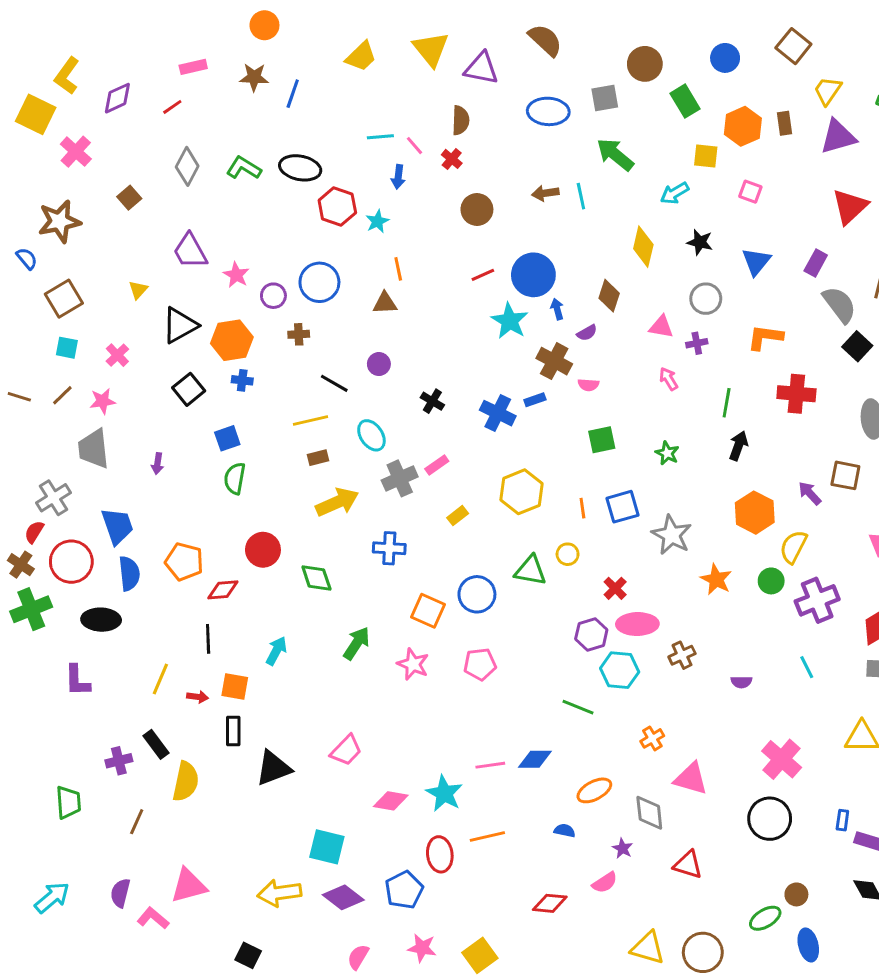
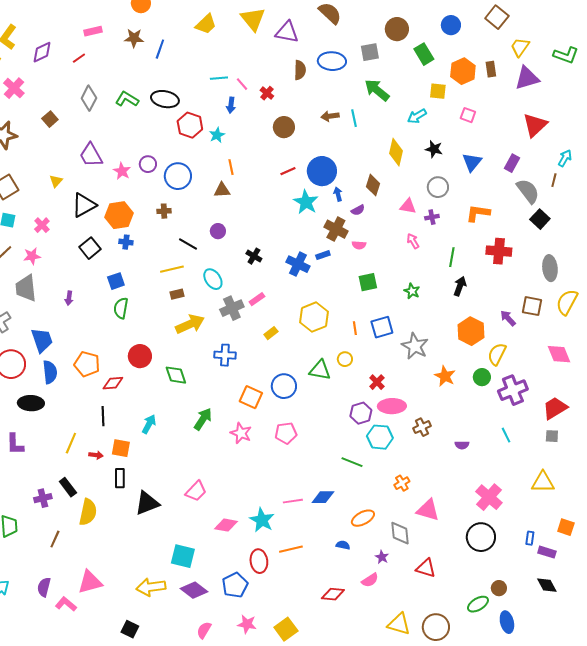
brown semicircle: (461, 120) -> (300, 70), moved
purple circle: (273, 296) -> (148, 164), moved

